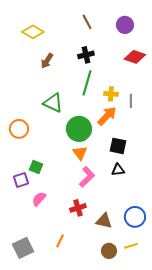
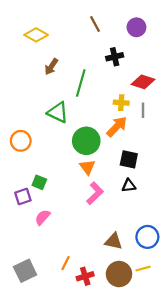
black cross: (86, 55) -> (115, 57), moved
red diamond: (135, 57) -> (143, 82), moved
green line: (87, 83) -> (81, 83), moved
red cross: (78, 208) -> (85, 276), moved
brown circle: (109, 251) -> (119, 274), size x1.5

